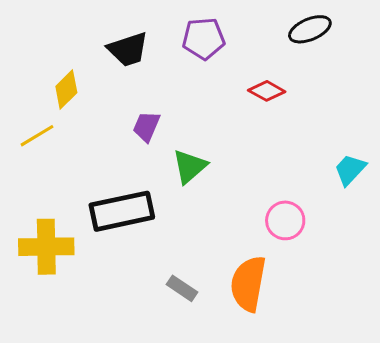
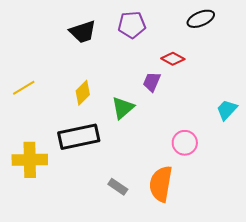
yellow diamond: (66, 89) -> (83, 93), moved
purple trapezoid: (146, 126) -> (152, 82), moved

